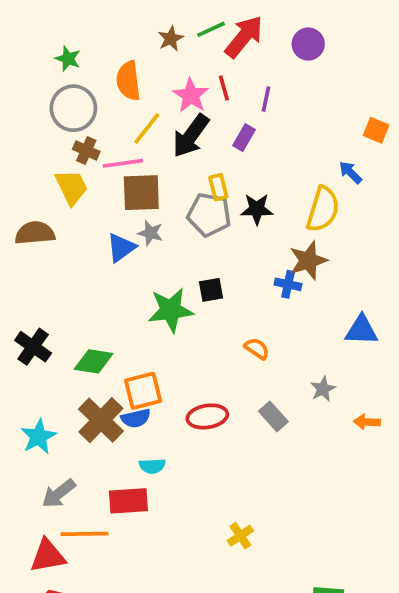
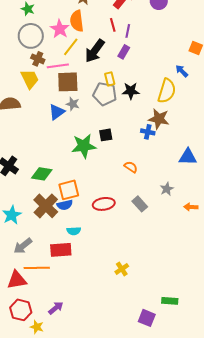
orange semicircle: (128, 81) -> (77, 21), moved
pink star: (191, 95) -> (60, 29), moved
purple line: (266, 99) -> (128, 31), moved
brown star: (308, 261) -> (159, 119), turned 30

